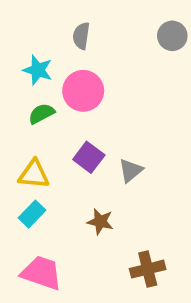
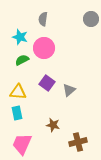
cyan rectangle: (32, 214) -> (17, 113), turned -56
brown star: (100, 222) -> (53, 125), moved
pink trapezoid: (41, 273) -> (22, 144), turned -85

